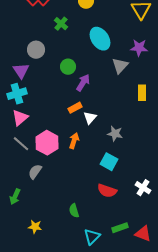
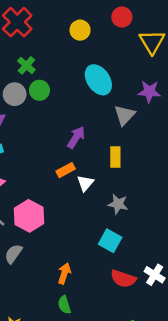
green cross: (61, 24) -> (26, 65), moved
green circle: (68, 67) -> (39, 90), moved
yellow rectangle: (142, 93) -> (115, 157), moved
orange arrow: (74, 141) -> (64, 273), moved
red semicircle: (107, 191) -> (123, 279), moved

